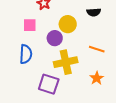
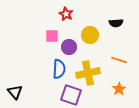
purple circle: (55, 38) -> (69, 47), moved
blue semicircle: (26, 54) -> (59, 69), moved

